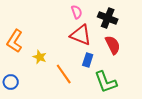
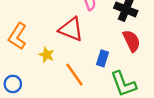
red triangle: (81, 35) -> (71, 29), moved

